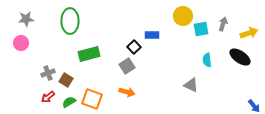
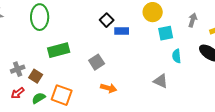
cyan square: (201, 29) -> (166, 33), moved
black square: (134, 47) -> (107, 20), moved
orange arrow: (127, 92) -> (109, 88), moved

